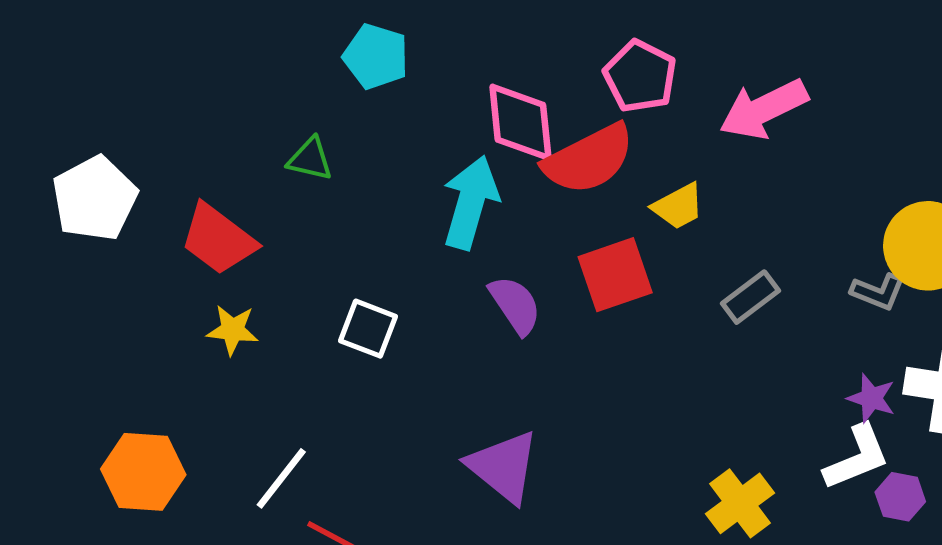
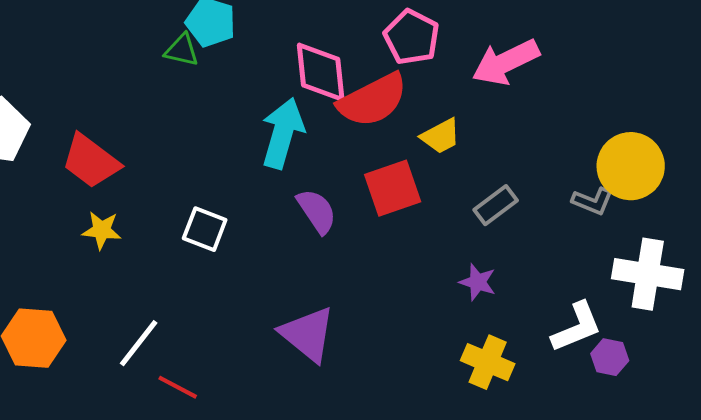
green triangle: (310, 159) -> (182, 50), moved
purple star: (871, 398) -> (478, 282), moved
yellow cross: (740, 503) -> (488, 362), turned -30

